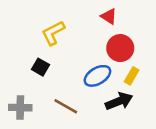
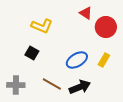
yellow L-shape: (53, 33) -> (42, 26), turned -130
red circle: (120, 48) -> (106, 27), moved
black arrow: (119, 101) -> (80, 87), moved

